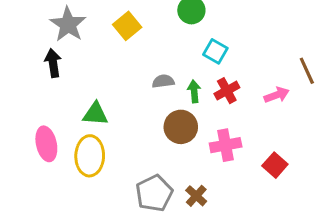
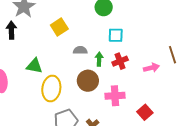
yellow square: (127, 26) -> (59, 27), moved
cyan square: (215, 51) -> (116, 35), turned -35
yellow ellipse: (90, 156) -> (51, 89), moved

